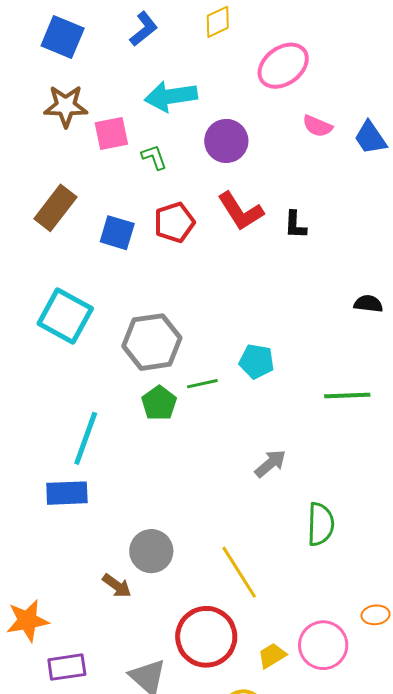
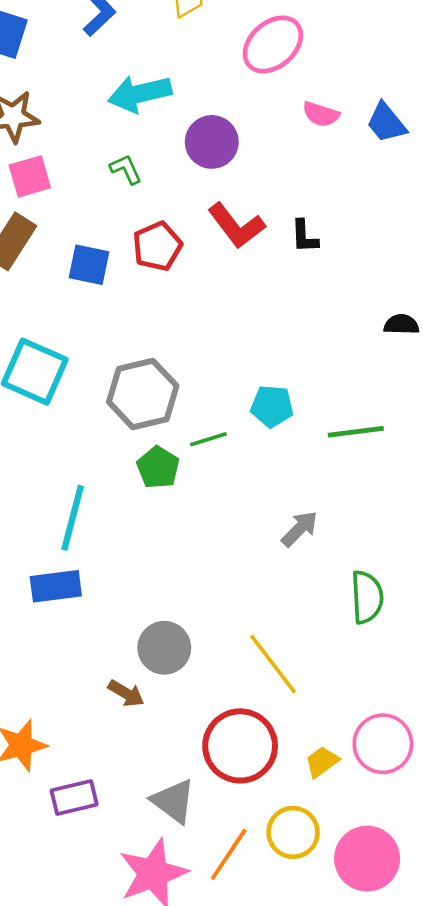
pink square: (111, 134) -> (30, 176), moved
green line: (347, 395) -> (356, 432), moved

